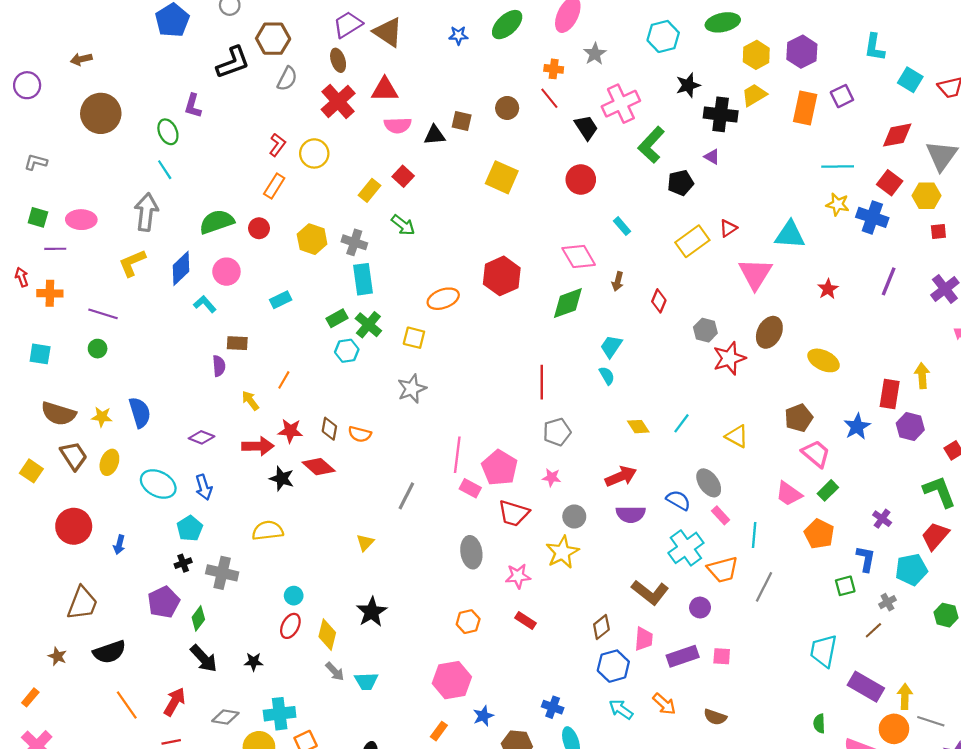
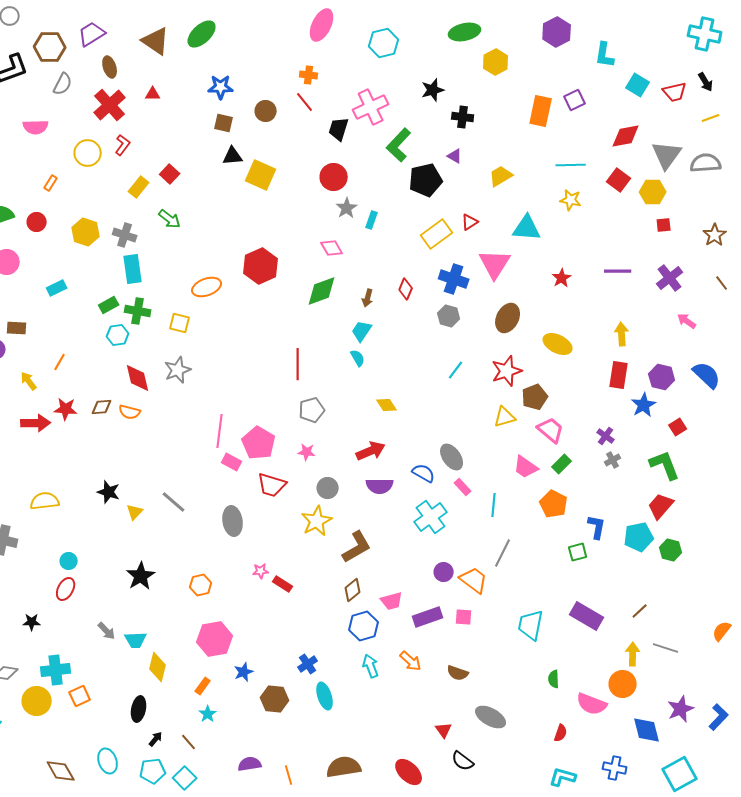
purple trapezoid: (348, 25) -> (92, 34), moved
green ellipse: (507, 25) -> (202, 34), moved
blue star: (458, 35) -> (221, 87), moved, size x1.4
cyan hexagon: (663, 36) -> (384, 43), moved
purple hexagon: (802, 52) -> (557, 32), moved
gray star: (595, 54) -> (347, 208), moved
red triangle: (385, 90) -> (153, 94), size x0.6
yellow trapezoid: (754, 95) -> (501, 176), moved
black cross: (721, 114) -> (463, 117), size x0.7
pink semicircle: (398, 125) -> (36, 127), moved
black trapezoid: (586, 127) -> (339, 129), turned -130
black triangle: (435, 135) -> (233, 156), moved
red L-shape: (277, 145) -> (123, 145), moved
black pentagon: (681, 183) -> (426, 180), size x1.4
orange rectangle: (274, 186) -> (51, 183), size x0.7
blue cross: (872, 217) -> (454, 279), moved
cyan rectangle: (622, 226) -> (372, 220), turned 60
pink diamond: (579, 256) -> (332, 248), size x0.7
brown arrow: (618, 281) -> (368, 298), moved
purple line: (889, 281) -> (618, 271), turned 68
green cross: (368, 325) -> (138, 311), turned -30
red star: (729, 358) -> (507, 371), moved
yellow arrow: (922, 376) -> (622, 334), moved
cyan line: (682, 423) -> (456, 370), moved
blue star: (857, 427) -> (644, 405), moved
purple hexagon: (910, 427) -> (662, 377), moved
brown diamond: (329, 429) -> (102, 407), turned 75
yellow triangle: (737, 436) -> (505, 417), moved, turned -45
red diamond: (319, 467) -> (138, 378), moved, turned 36
black star: (282, 479) -> (109, 492), moved
gray line: (406, 496) -> (174, 502), moved, turned -76
purple cross: (882, 519) -> (606, 436), moved
orange trapezoid: (723, 570) -> (474, 580), moved, turned -128
pink star: (518, 576) -> (261, 571), moved, size x0.7
brown L-shape: (650, 592) -> (357, 547), moved, turned -68
gray cross: (887, 602) -> (613, 460), moved
green hexagon: (946, 615) -> (671, 550), moved
orange hexagon: (468, 622) -> (201, 585), moved
brown line: (873, 630) -> (640, 611), moved
yellow diamond: (327, 635) -> (158, 667), moved
pink trapezoid: (644, 639) -> (392, 601), turned 70
cyan trapezoid: (824, 651) -> (531, 625), moved
purple rectangle: (866, 687) -> (587, 616), moved
blue cross: (553, 707) -> (308, 664), turned 36
cyan arrow: (621, 709) -> (371, 666), turned 35
gray line: (931, 721) -> (666, 648), moved

